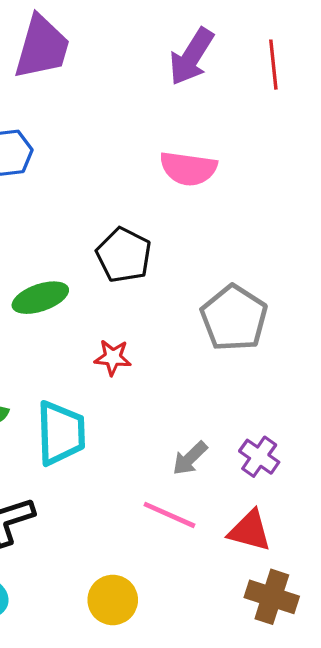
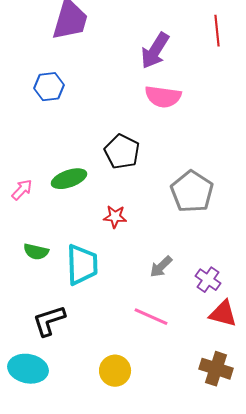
purple arrow: (191, 57) -> (155, 51), moved
gray arrow: (190, 458) -> (161, 267), moved
red triangle: (250, 531) -> (223, 314), moved

